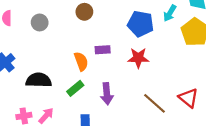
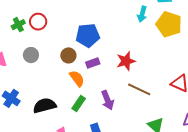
brown circle: (84, 12) -> (68, 55), moved
blue pentagon: (141, 24) -> (88, 35), moved
brown line: (154, 103) -> (139, 89), moved

